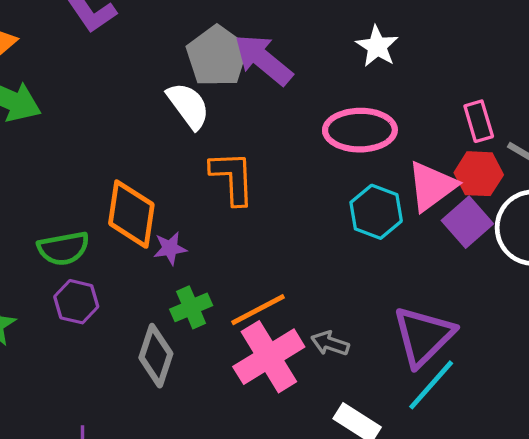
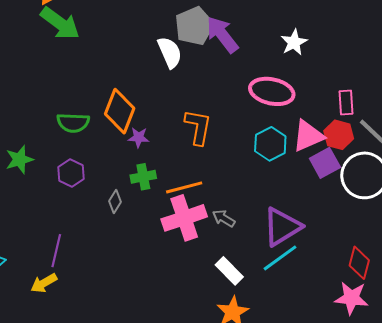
orange L-shape: (232, 178) -> (198, 127), moved
purple hexagon: (76, 302) -> (71, 173), moved
gray diamond: (156, 356) -> (115, 201), size x0.6

